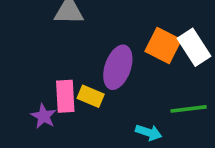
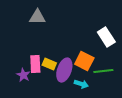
orange square: (163, 45) -> (84, 61), moved
purple ellipse: (118, 67) -> (64, 70), moved

